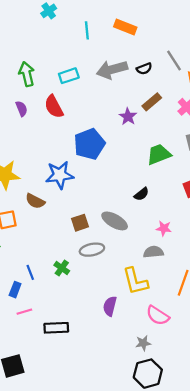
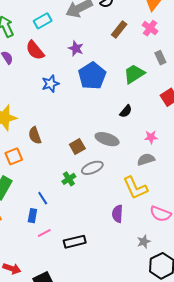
purple star: (128, 117) -> (76, 48), moved
blue pentagon: (89, 144) -> (92, 76), moved
blue star: (60, 175) -> (50, 84), moved, size x0.7
brown semicircle: (35, 201) -> (35, 135), turned 54
green cross: (62, 268) -> (69, 179), moved, turned 32
gray star: (143, 343) -> (144, 242), moved

